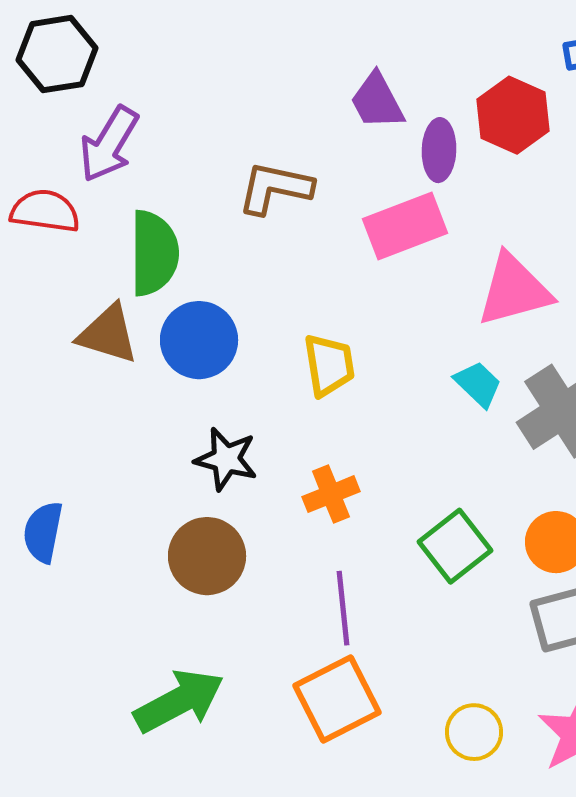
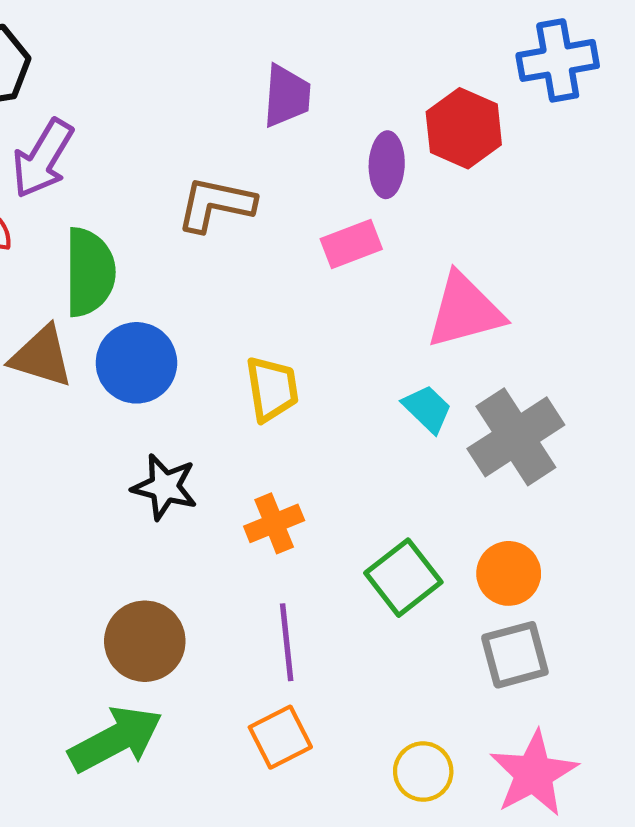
purple trapezoid: (377, 101) -> (287, 96), moved, turned -148
pink rectangle: (405, 226) -> (351, 244), size x0.7
brown circle: (207, 556) -> (145, 641), moved
orange square: (337, 699) -> (280, 737), size x0.7

